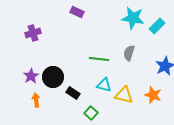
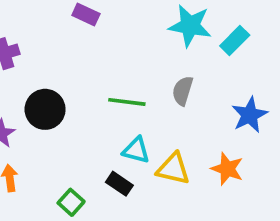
black circle: (53, 77) -> (45, 109), moved
black rectangle: (73, 93) -> (119, 184), moved
green square: (91, 113) -> (71, 202), moved

